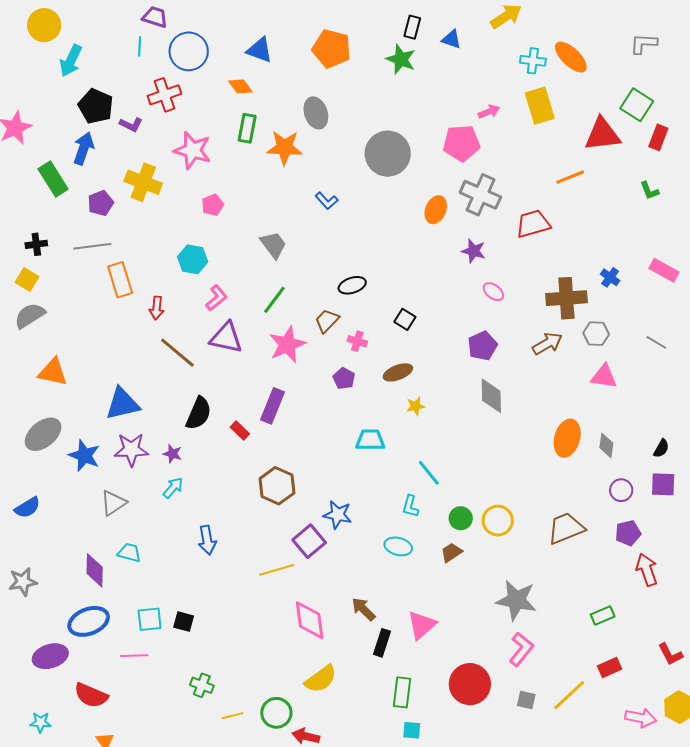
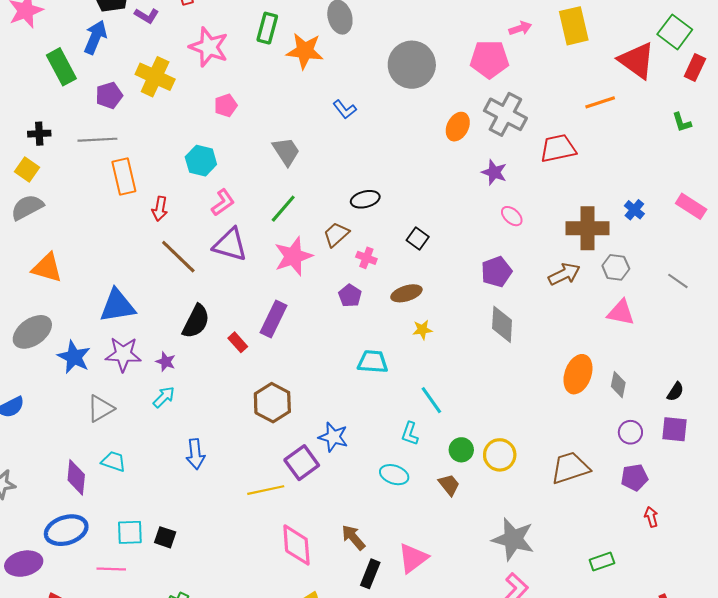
red triangle: (602, 134) -> (637, 60), turned 39
brown trapezoid: (451, 552) -> (449, 485), turned 80
red arrow: (647, 570) -> (651, 517), size x0.6

